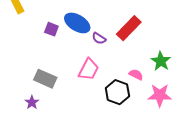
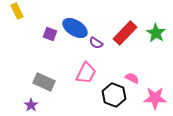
green star: (161, 61) -> (156, 33), moved

